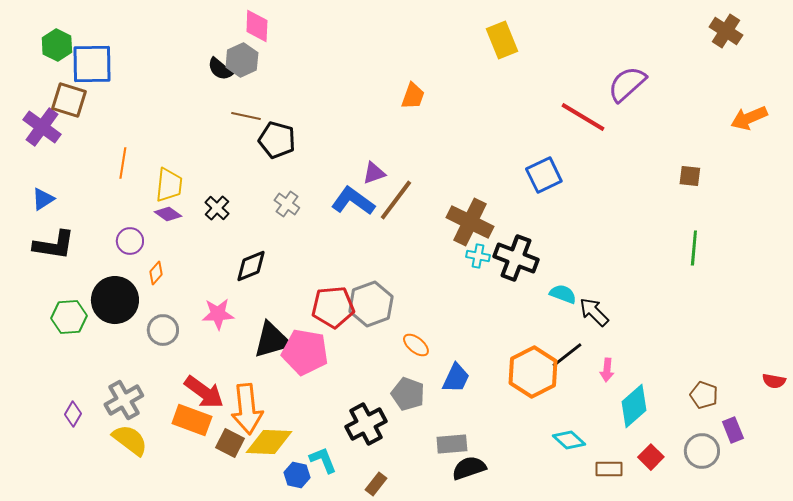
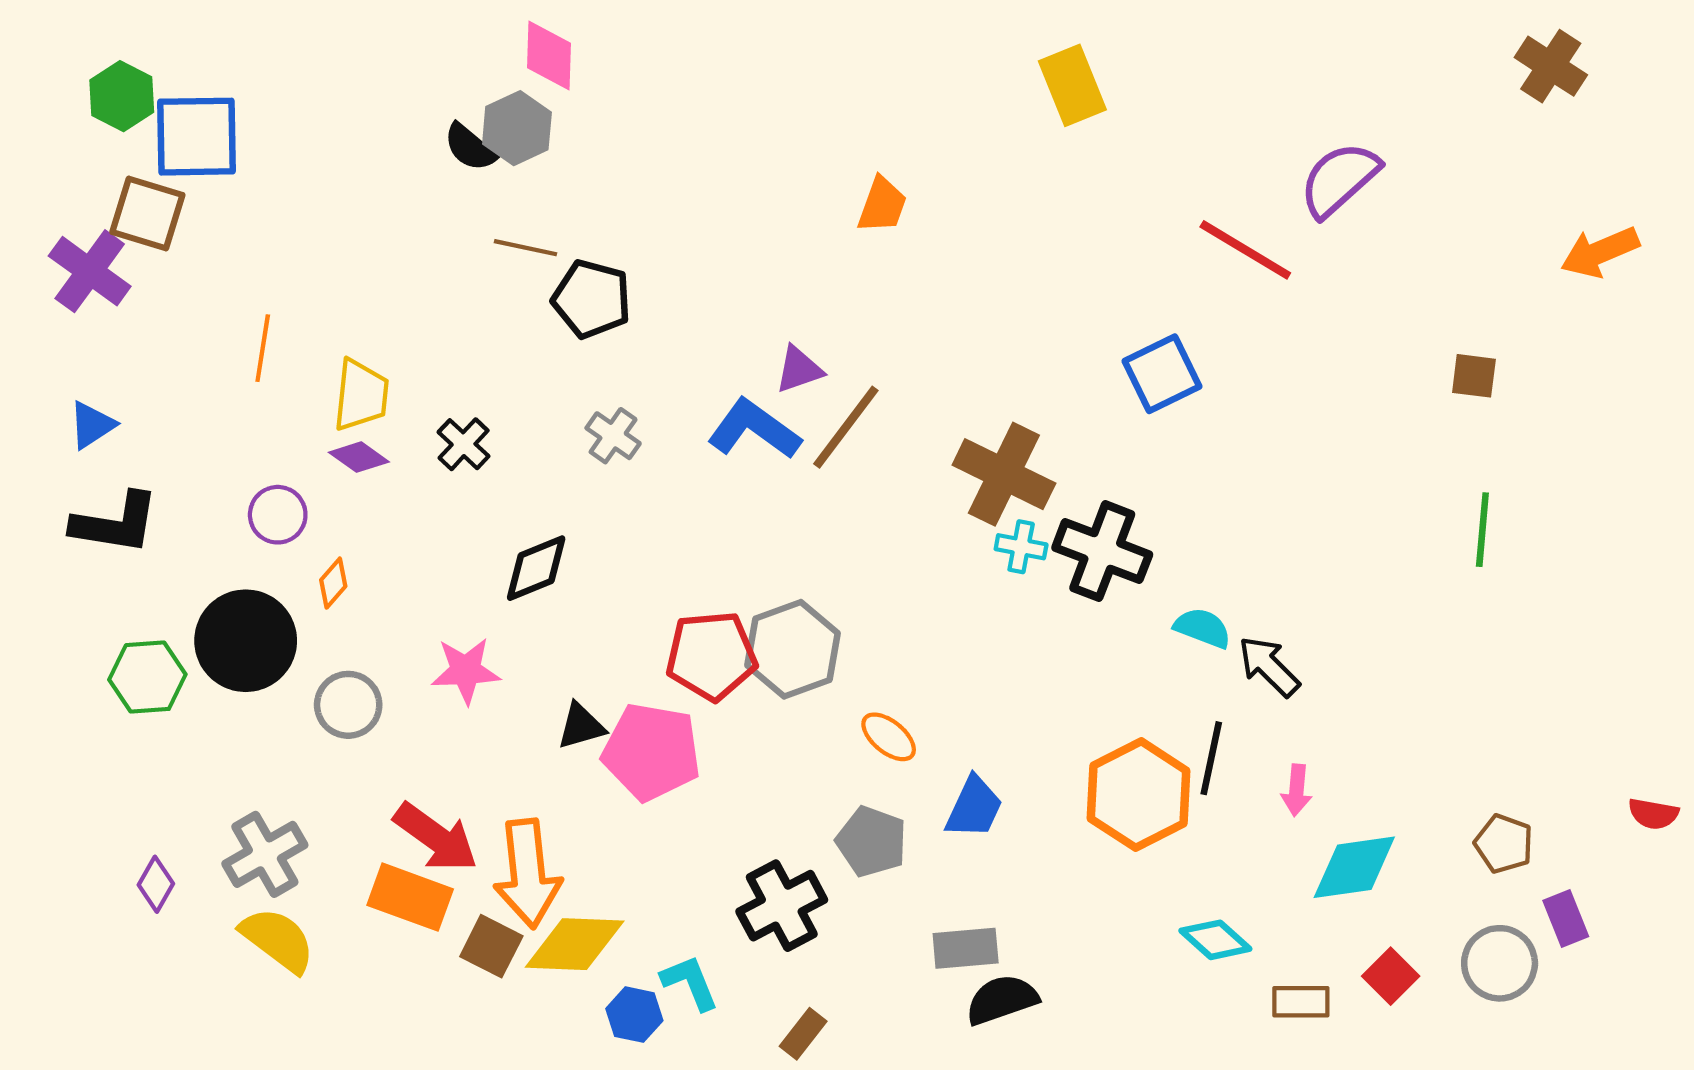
black triangle: (272, 340) -> (581, 726), size x0.6
black line: (567, 355) -> (1211, 758), turned -40
cyan diamond: (634, 406) -> (1354, 867), turned 33

